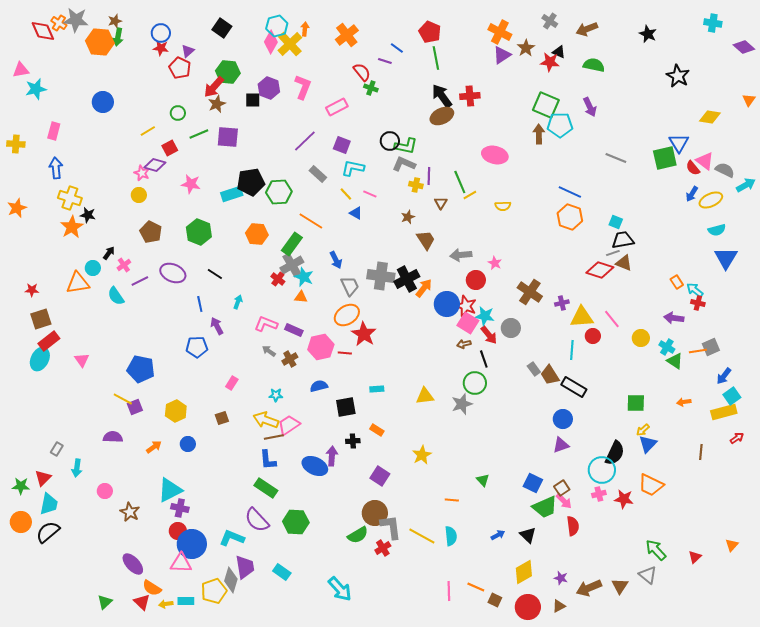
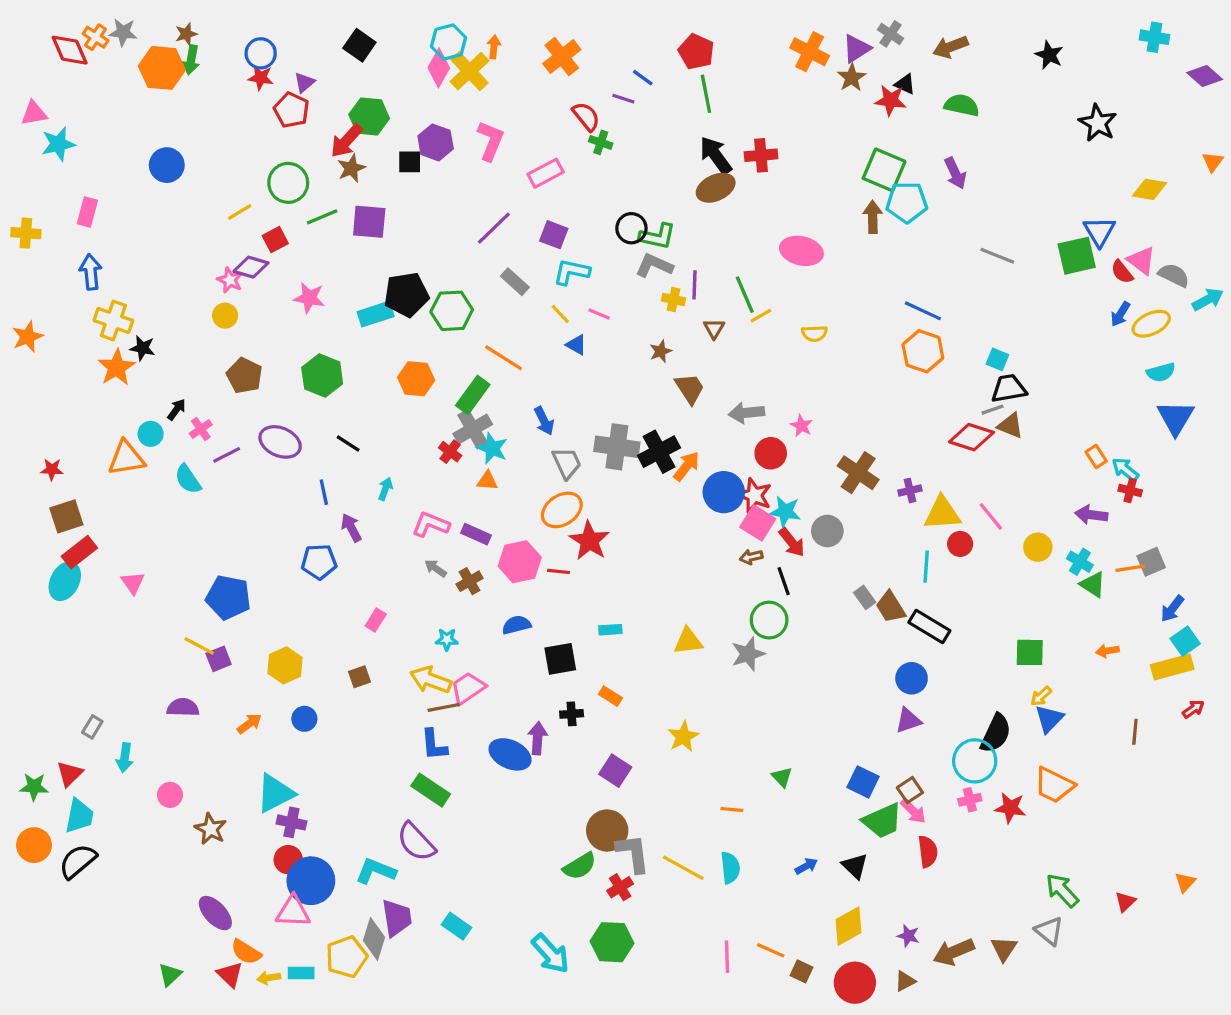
gray star: (76, 20) -> (123, 32), size x0.7
purple triangle: (502, 55) -> (857, 48), moved
green circle: (178, 113) -> (288, 183), size x1.6
green hexagon: (296, 522) -> (612, 942), moved

